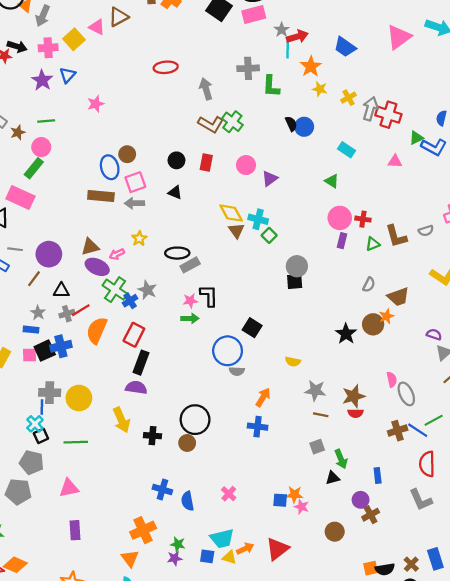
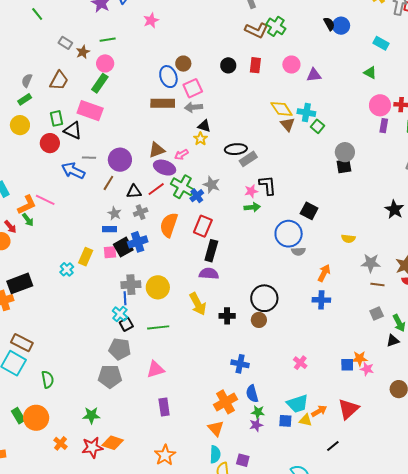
purple triangle: (270, 179) -> (314, 75), turned 35
black triangle: (175, 192) -> (204, 126), moved
red line: (81, 310) -> (156, 189), moved
blue semicircle: (187, 501) -> (252, 394), moved

